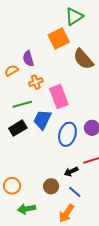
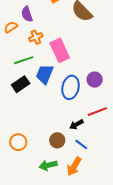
green arrow: (27, 209) -> (48, 165), moved

